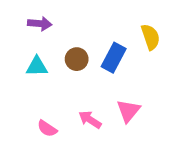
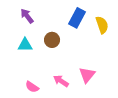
purple arrow: (40, 24) -> (27, 16), turned -133
blue rectangle: (114, 58) -> (77, 18), moved

